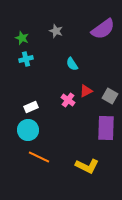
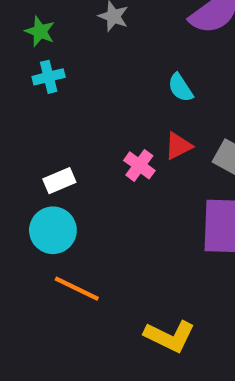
cyan semicircle: (72, 64) -> (180, 88), moved
yellow L-shape: (87, 166) -> (170, 336), moved

